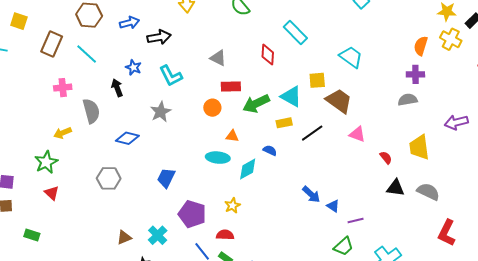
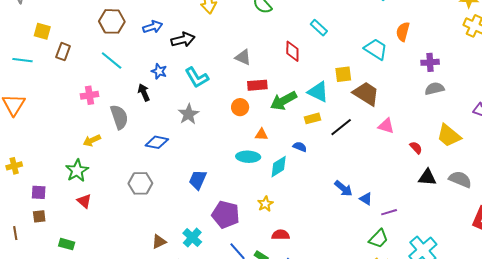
cyan rectangle: (295, 33) -> (319, 28), size x0.7
brown rectangle: (52, 44) -> (63, 52), moved, size x0.7
orange semicircle: (421, 46) -> (403, 32), moved
purple cross: (415, 74) -> (430, 62), moved
yellow trapezoid: (419, 147) -> (449, 136), turned -40
red semicircle: (225, 235) -> (281, 235), moved

